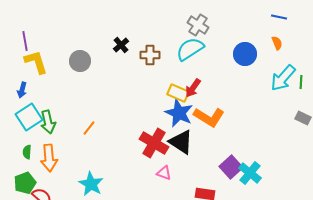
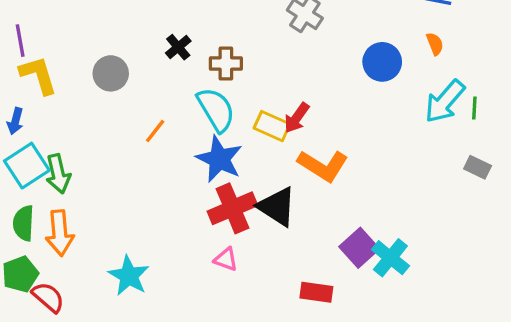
cyan semicircle: (190, 49) -> (216, 110), moved, turned 92
blue star: (179, 113) -> (219, 159), moved
orange line: (89, 128) -> (155, 131), moved
red cross: (154, 143) -> (232, 208), turned 36
green semicircle: (27, 152) -> (24, 223), size x1.5
pink triangle: (164, 173) -> (226, 259), moved

